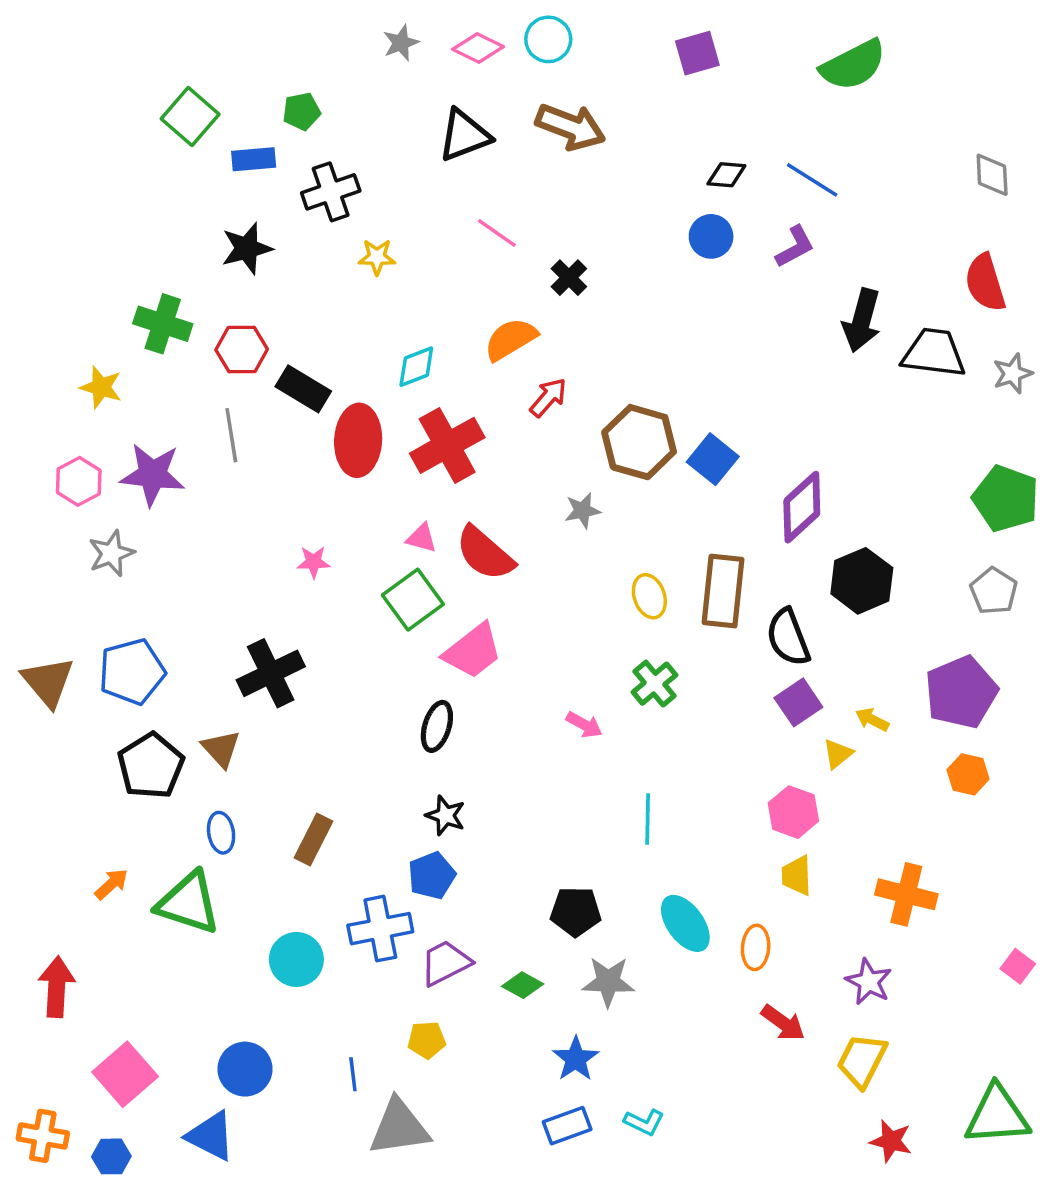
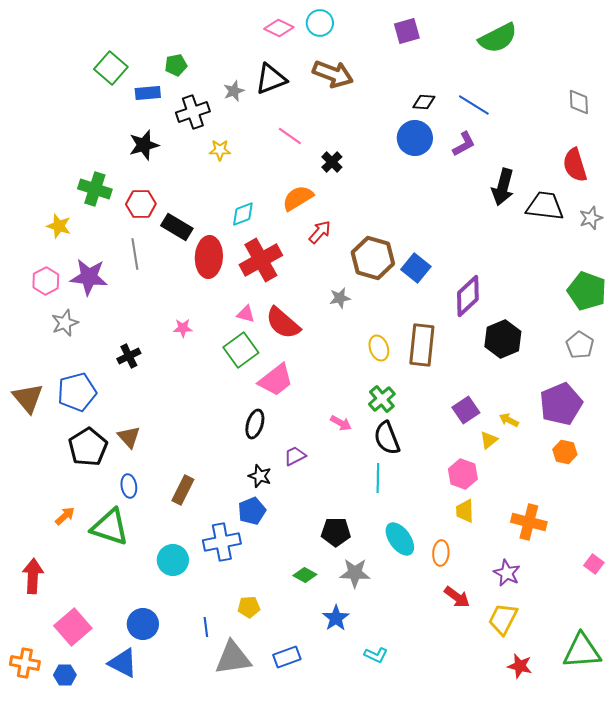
gray star: (401, 43) -> (234, 91), moved
blue circle: (711, 236) -> (415, 138), size x1.4
black semicircle: (788, 637) -> (387, 438), moved
black cross: (271, 673) -> (129, 356), moved, size x0.6
purple trapezoid: (445, 963) -> (295, 456), moved, size x0.7
blue rectangle: (567, 1126) -> (287, 657), moved

